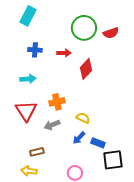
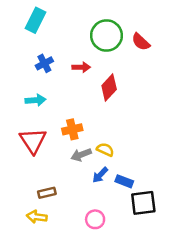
red semicircle: (111, 33) -> (141, 42), turned 63
blue cross: (35, 50) -> (44, 63), turned -32
gray arrow: (52, 125) -> (81, 155), moved

